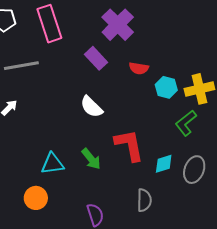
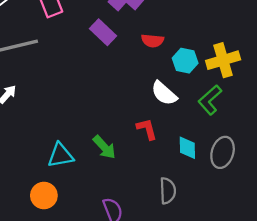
white semicircle: (91, 107) -> (164, 93), moved
red L-shape: (129, 145) -> (147, 129), size x0.6
cyan diamond: (164, 164) -> (187, 148), turned -70

